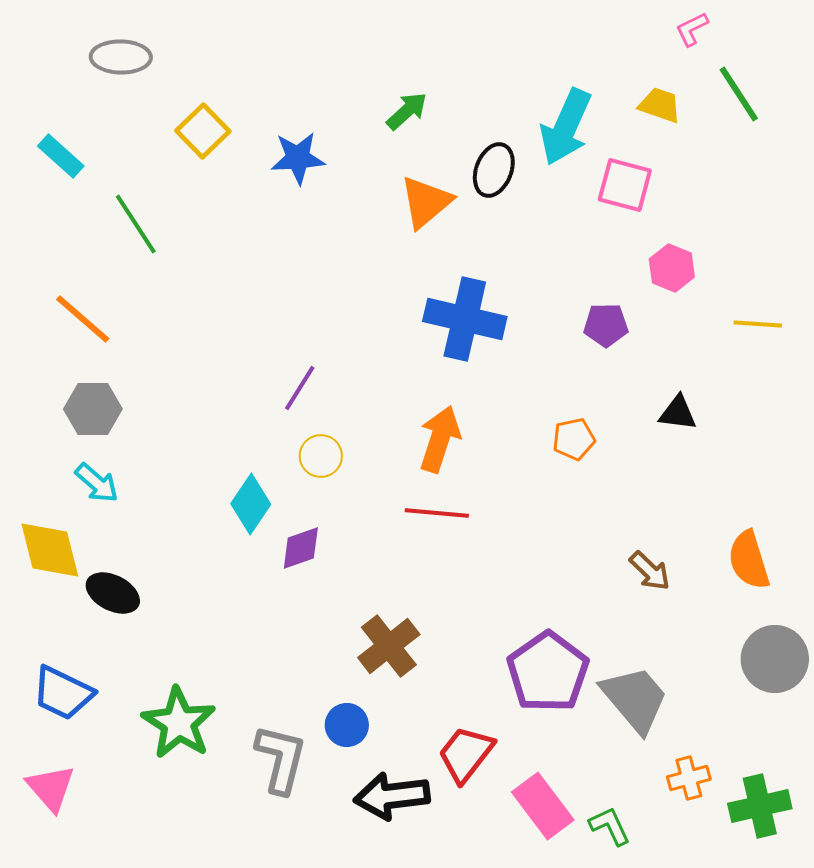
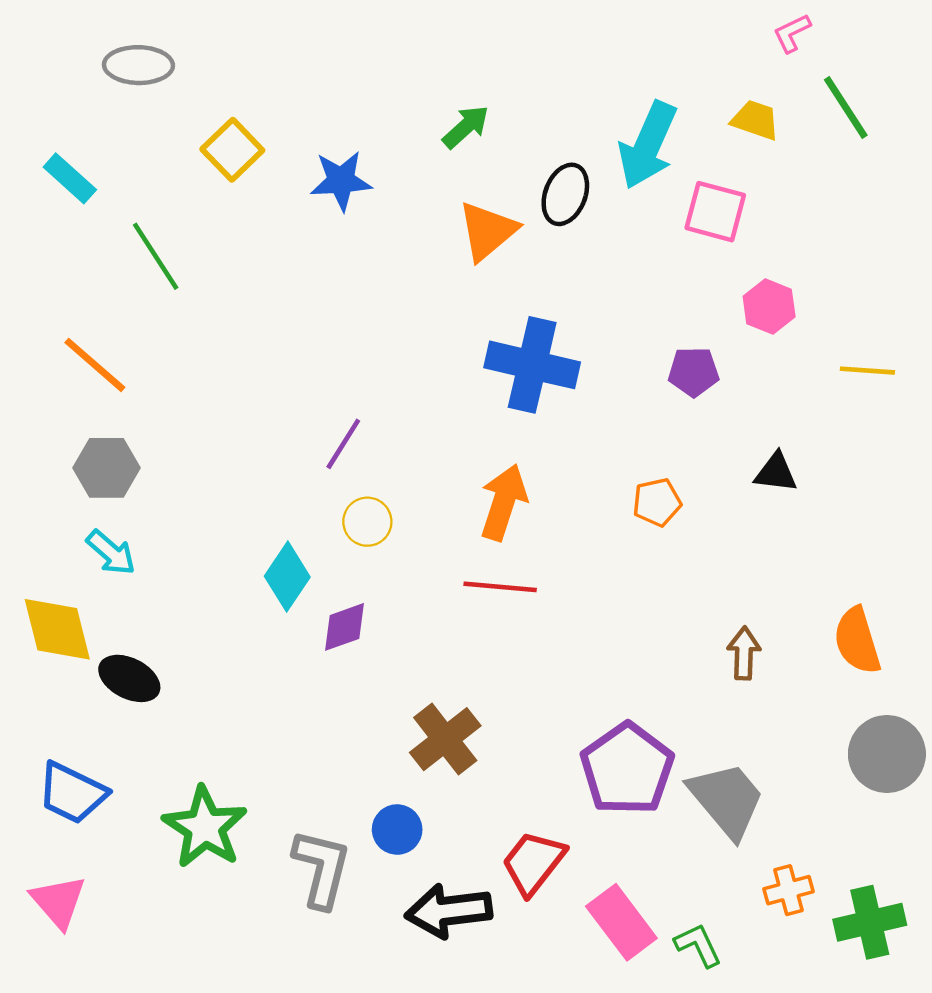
brown arrow: (650, 571) -> (744, 653), turned -132

